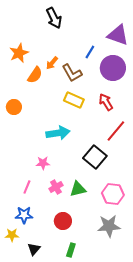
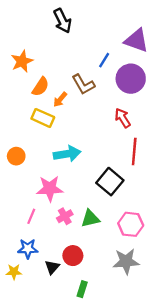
orange arrow: (52, 63) -> (60, 99), moved
yellow rectangle: (74, 100) -> (43, 118), moved
orange circle: (14, 107) -> (16, 156), moved
red line: (116, 131) -> (134, 152), turned -35
pink star: (43, 163) -> (50, 189), size x1.6
black triangle: (34, 249) -> (52, 267), moved

